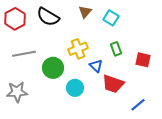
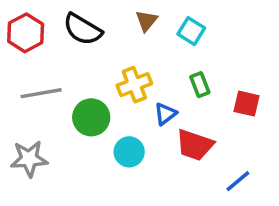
blue triangle: (96, 66) -> (165, 114), turned 40

